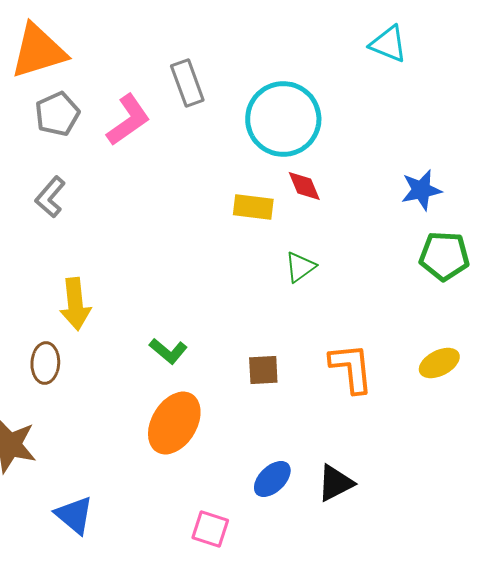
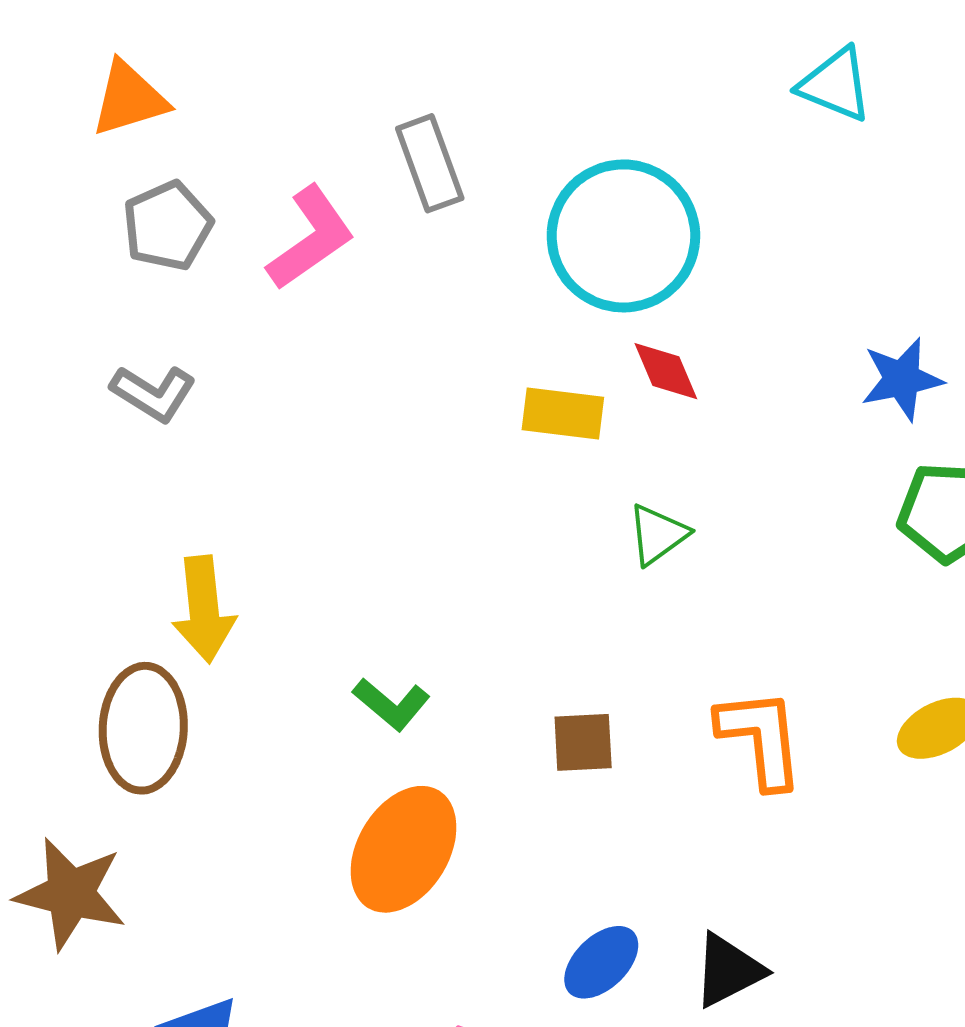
orange triangle: (38, 51) -> (129, 99), size x0.7
gray L-shape: (50, 197) -> (153, 393), turned -99
brown ellipse: (45, 363) -> (143, 728), size x1.5

